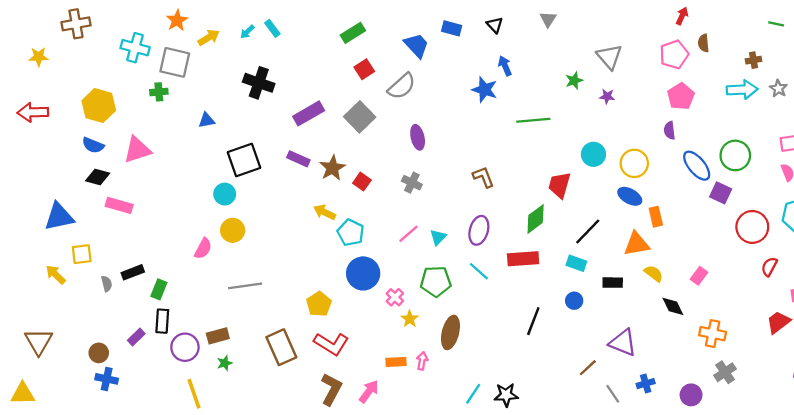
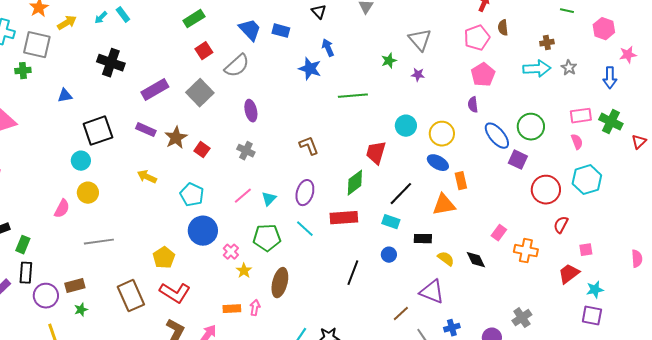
blue rectangle: (452, 28) -> (281, 31), moved
yellow arrow: (325, 212) -> (147, 177), moved
yellow semicircle: (654, 273) -> (446, 259), moved
orange cross: (713, 334) -> (526, 251), moved

